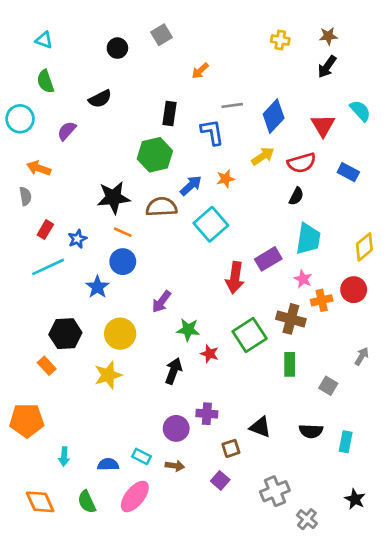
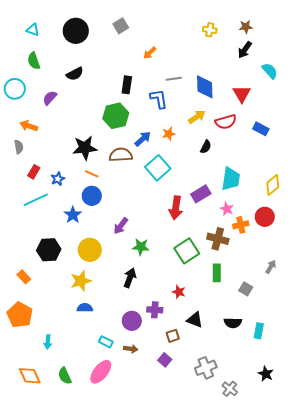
black circle: (117, 48) -> (76, 31), moved, size x1.6
cyan semicircle: (360, 111) -> (270, 71), moved
blue diamond: (274, 116) -> (205, 87), turned -45
black semicircle: (296, 196) -> (206, 147), moved
red star: (210, 354) -> (179, 292), moved
orange rectangle: (47, 366) -> (24, 277), moved
orange pentagon: (27, 420) -> (20, 315), turned 30
blue semicircle: (108, 464) -> (85, 308), moved

